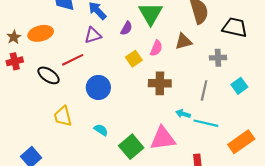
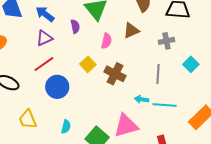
purple semicircle: (126, 28) -> (75, 26), turned -32
yellow square: (134, 59) -> (88, 64), moved
red line: (73, 60) -> (44, 64), moved
brown cross: (160, 83) -> (115, 74), turned 35
cyan semicircle: (101, 130) -> (66, 127), turned 80

